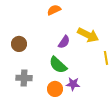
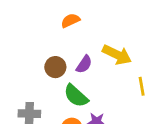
brown circle: (19, 44) -> (55, 67), moved

